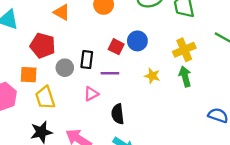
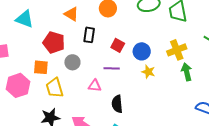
blue circle: (137, 41) -> (142, 51), moved
black rectangle: (87, 60) -> (89, 35), moved
green arrow: (185, 76) -> (187, 72), moved
pink triangle: (91, 94) -> (95, 86), turned 32

